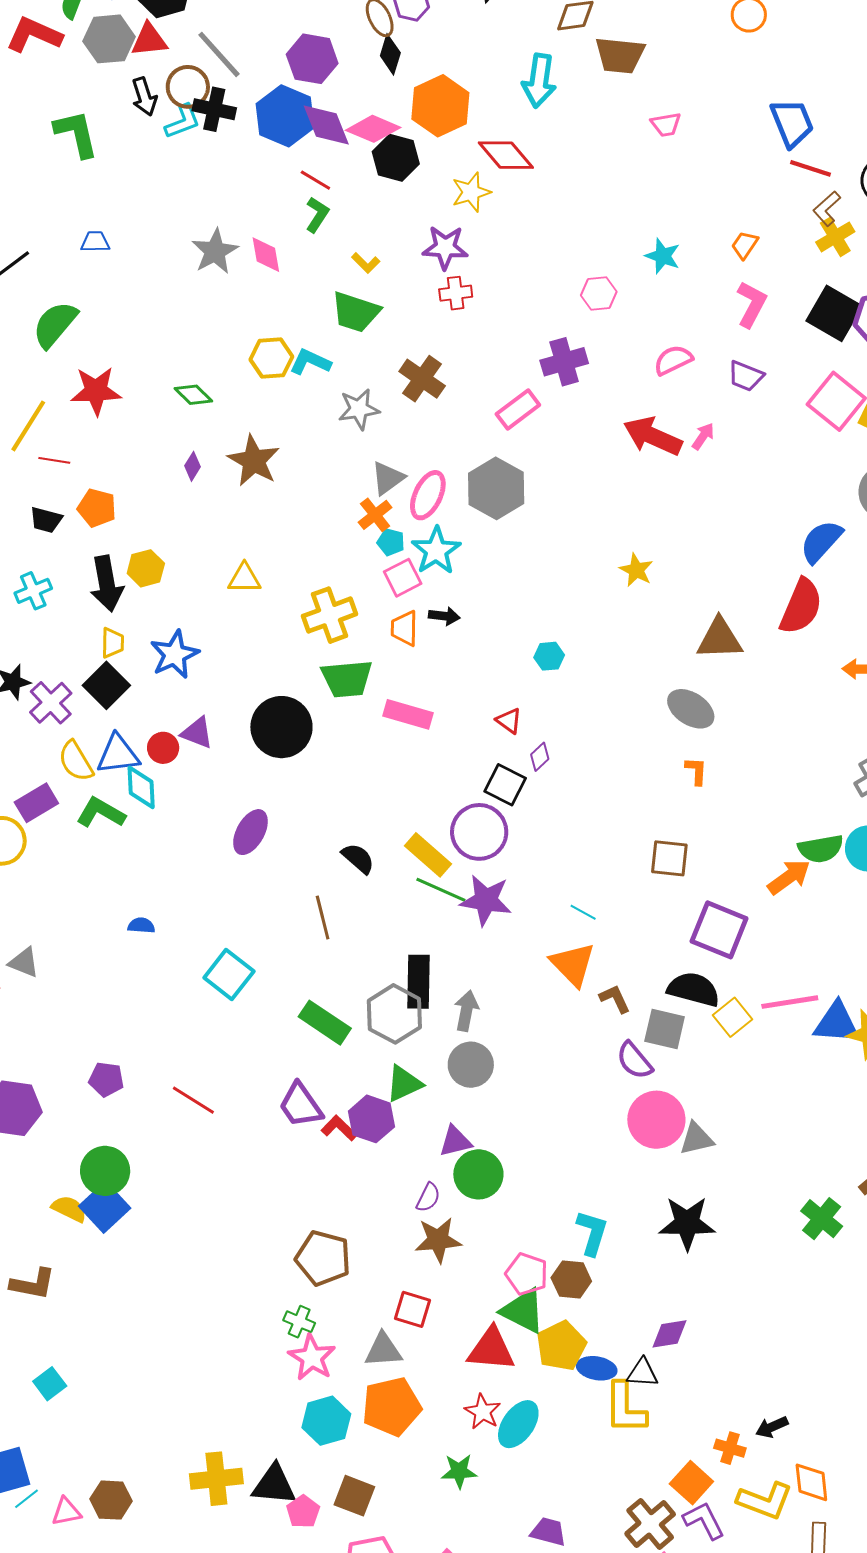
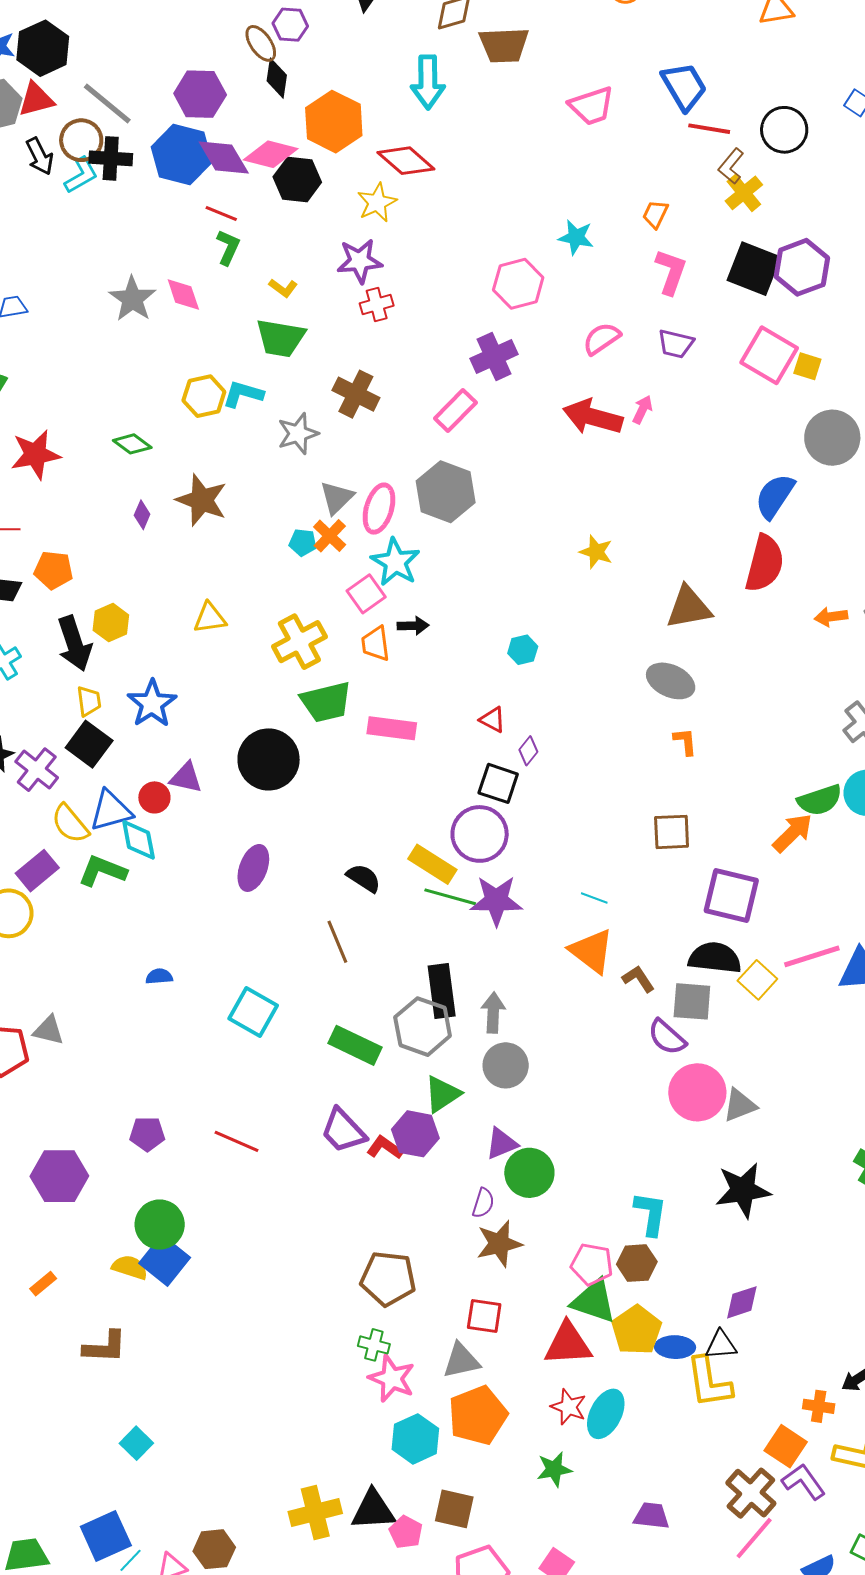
pink trapezoid: (666, 124) -> (592, 106), moved, size x1.5
pink hexagon: (599, 293) -> (518, 284), size x1.4
cyan pentagon: (391, 542) -> (303, 543), moved

